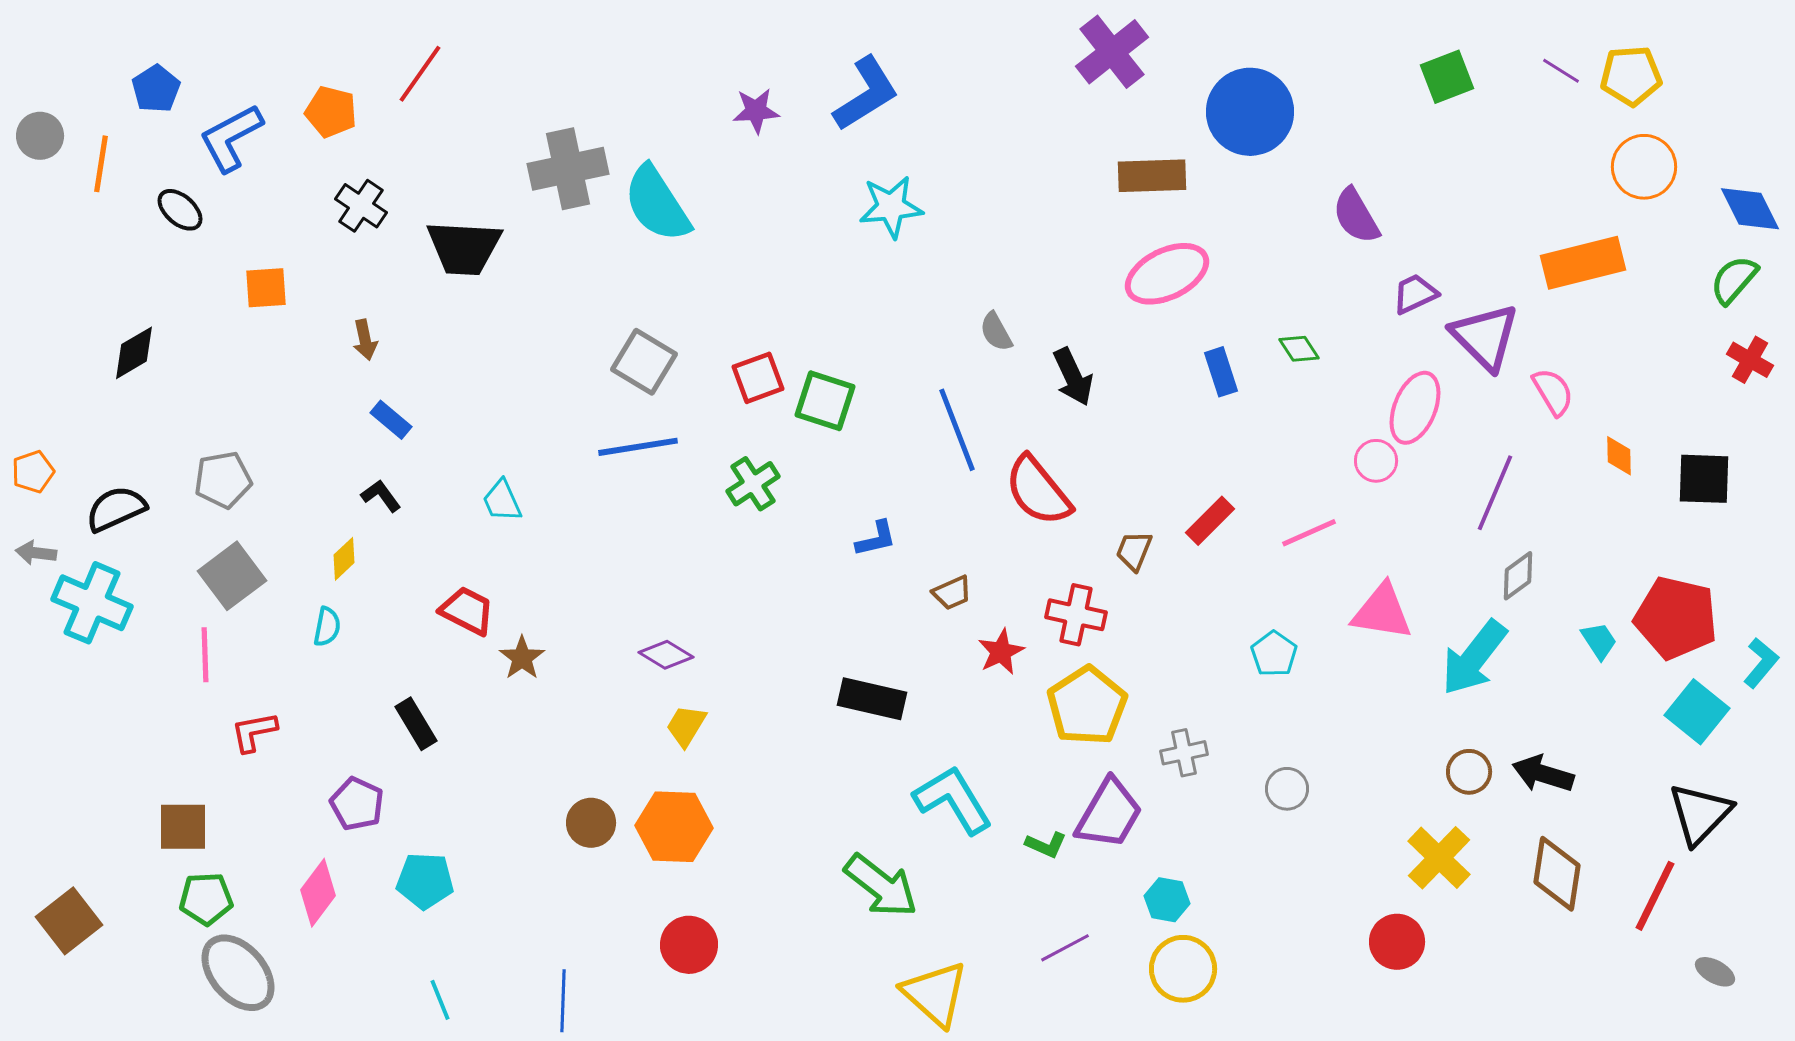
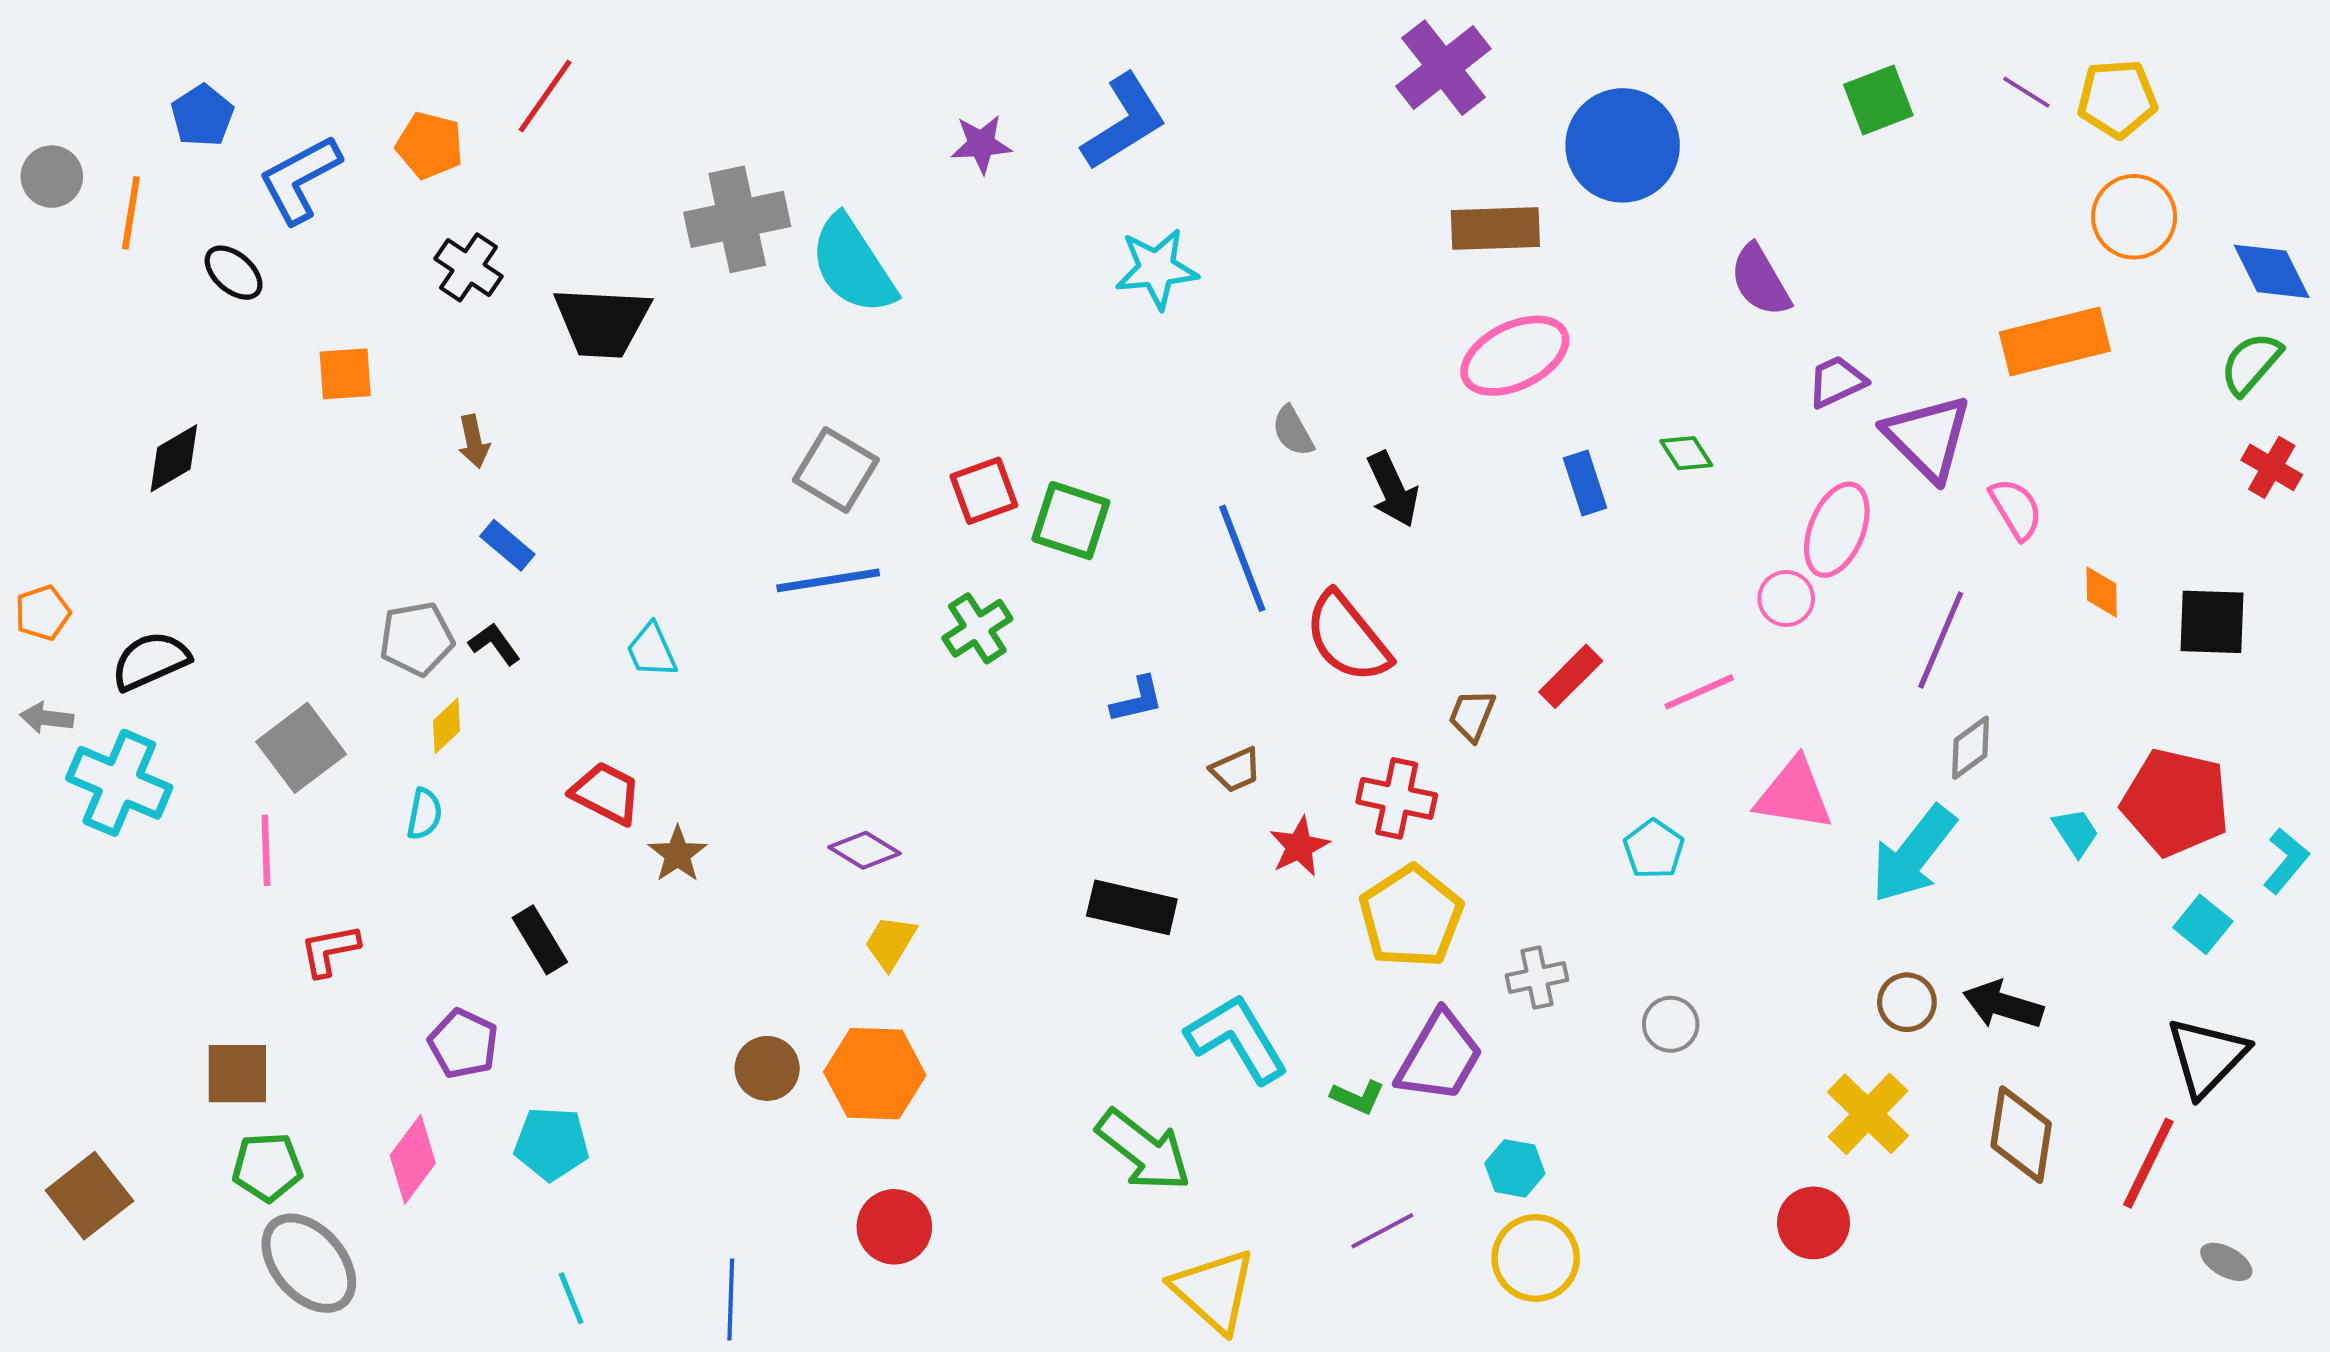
gray pentagon: (223, 480) -> (417, 639), moved
cyan square: (1697, 712) -> (2203, 924), size x0.7

